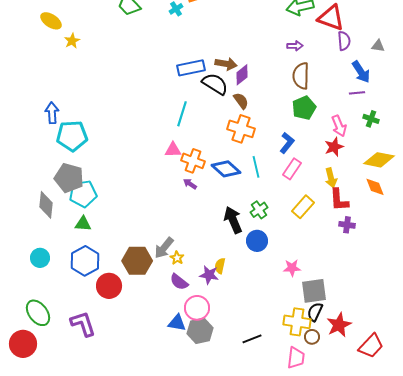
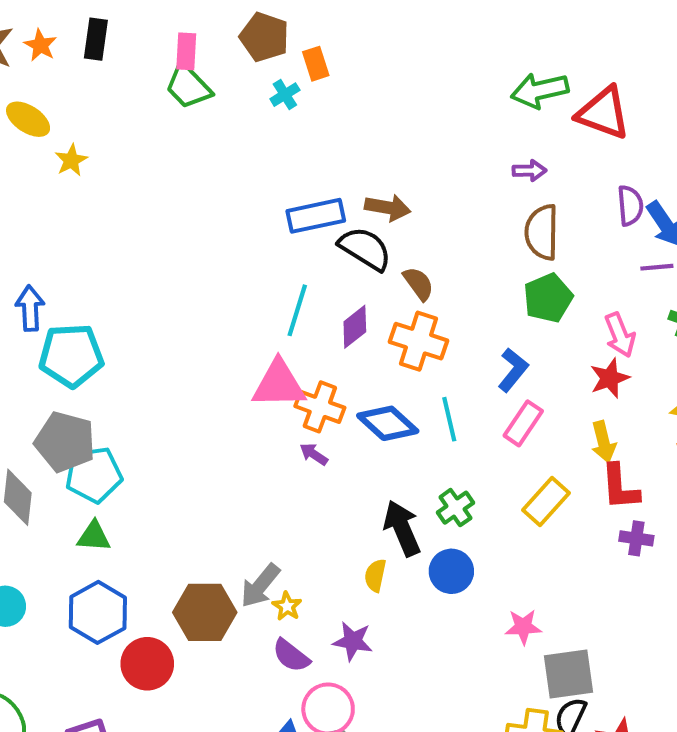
purple semicircle: (344, 41) -> (630, 206), moved
purple diamond: (242, 75) -> (355, 327), moved
pink triangle: (173, 150) -> (279, 384), size x1.6
yellow semicircle: (220, 266) -> (375, 575), moved

